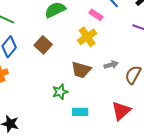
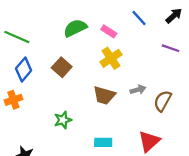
pink rectangle: (96, 15) -> (109, 31), moved
green star: (60, 92) -> (63, 120), moved

